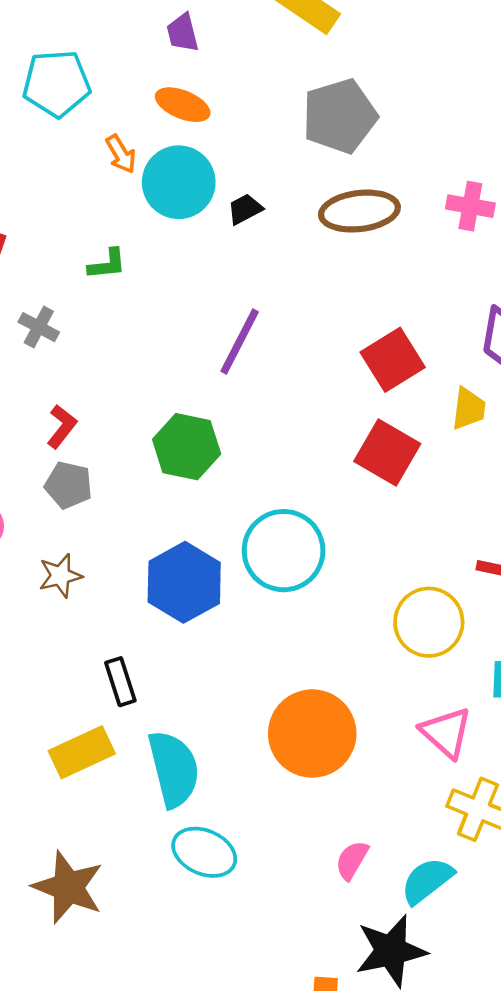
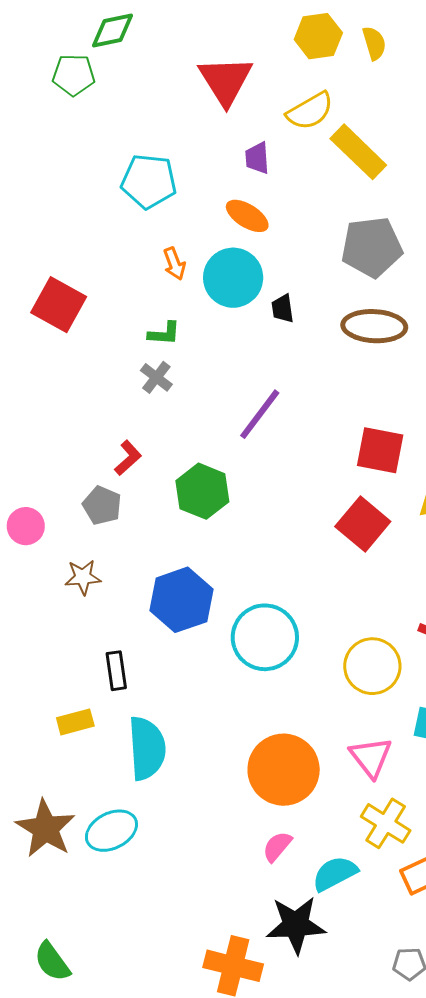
orange arrow: (121, 154) -> (174, 264), moved
black trapezoid: (245, 209) -> (283, 309), turned -80
gray cross: (39, 327) -> (156, 377), moved
red square: (393, 360) -> (380, 450), turned 33
red L-shape: (62, 426) -> (128, 458), moved
cyan circle: (284, 551) -> (265, 637), moved
orange circle: (312, 734) -> (284, 770), moved
yellow rectangle: (82, 752) -> (75, 722), size x0.7
cyan ellipse: (204, 852) -> (111, 831), moved, turned -60

